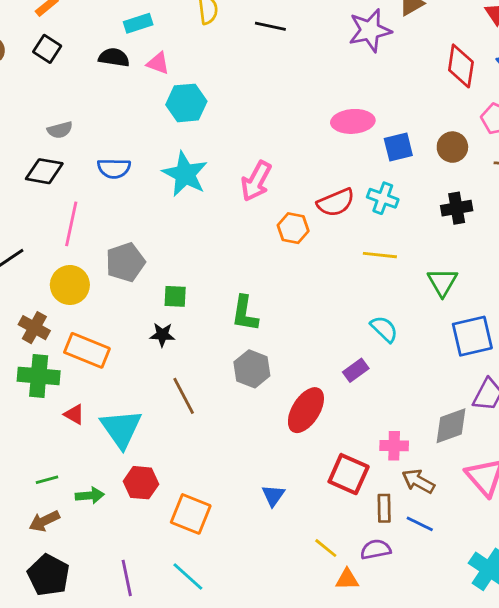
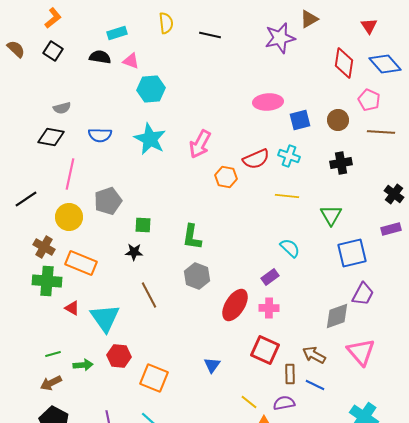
pink cross: (394, 446) -> (269, 308), moved

